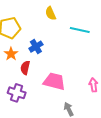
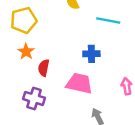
blue cross: (36, 47) -> (91, 54), moved, turned 32

